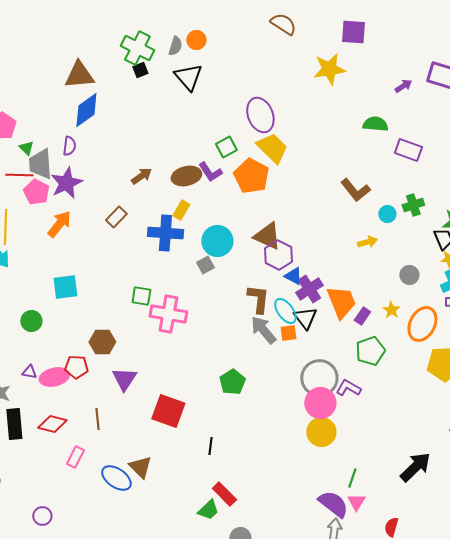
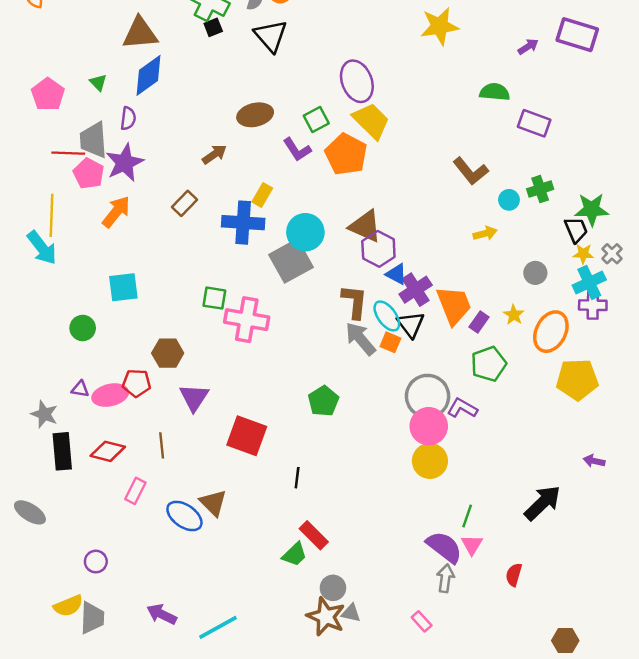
green triangle: (26, 148) -> (98, 82), moved
brown ellipse: (186, 176) -> (255, 115), moved
gray square: (205, 265) -> (291, 261), size x2.0
orange square: (288, 333) -> (390, 342), turned 30

